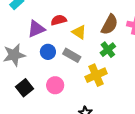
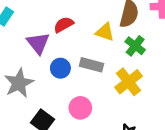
purple triangle: (36, 29) -> (38, 43), turned -30
yellow triangle: (79, 32) -> (105, 32), moved

